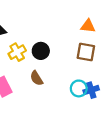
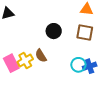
black circle: (41, 51) -> (54, 31), moved
yellow cross: (17, 52) -> (25, 60), moved

